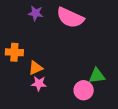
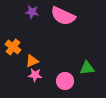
orange cross: (14, 52) -> (13, 47), turned 35
pink circle: (84, 90) -> (65, 81), moved

